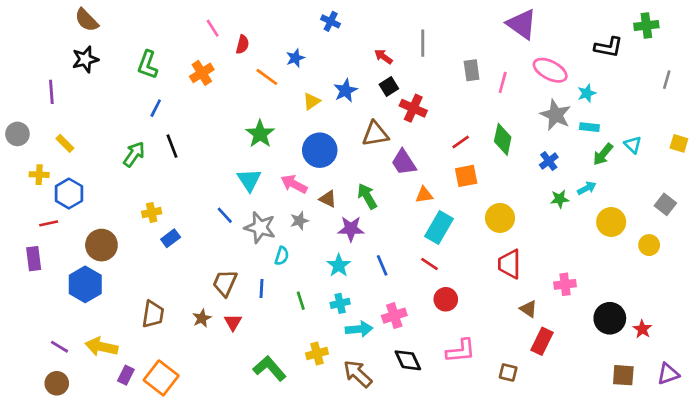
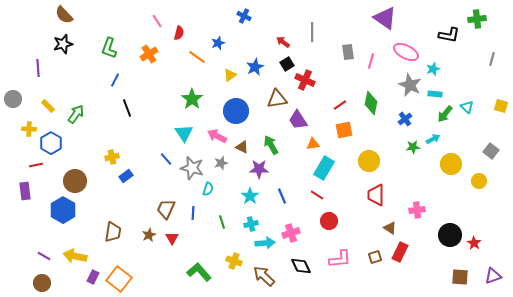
green arrow: (134, 154) -> (76, 114), moved
yellow cross: (317, 353) -> (234, 261), turned 35
brown square: (508, 372) -> (375, 257), moved, turned -32

